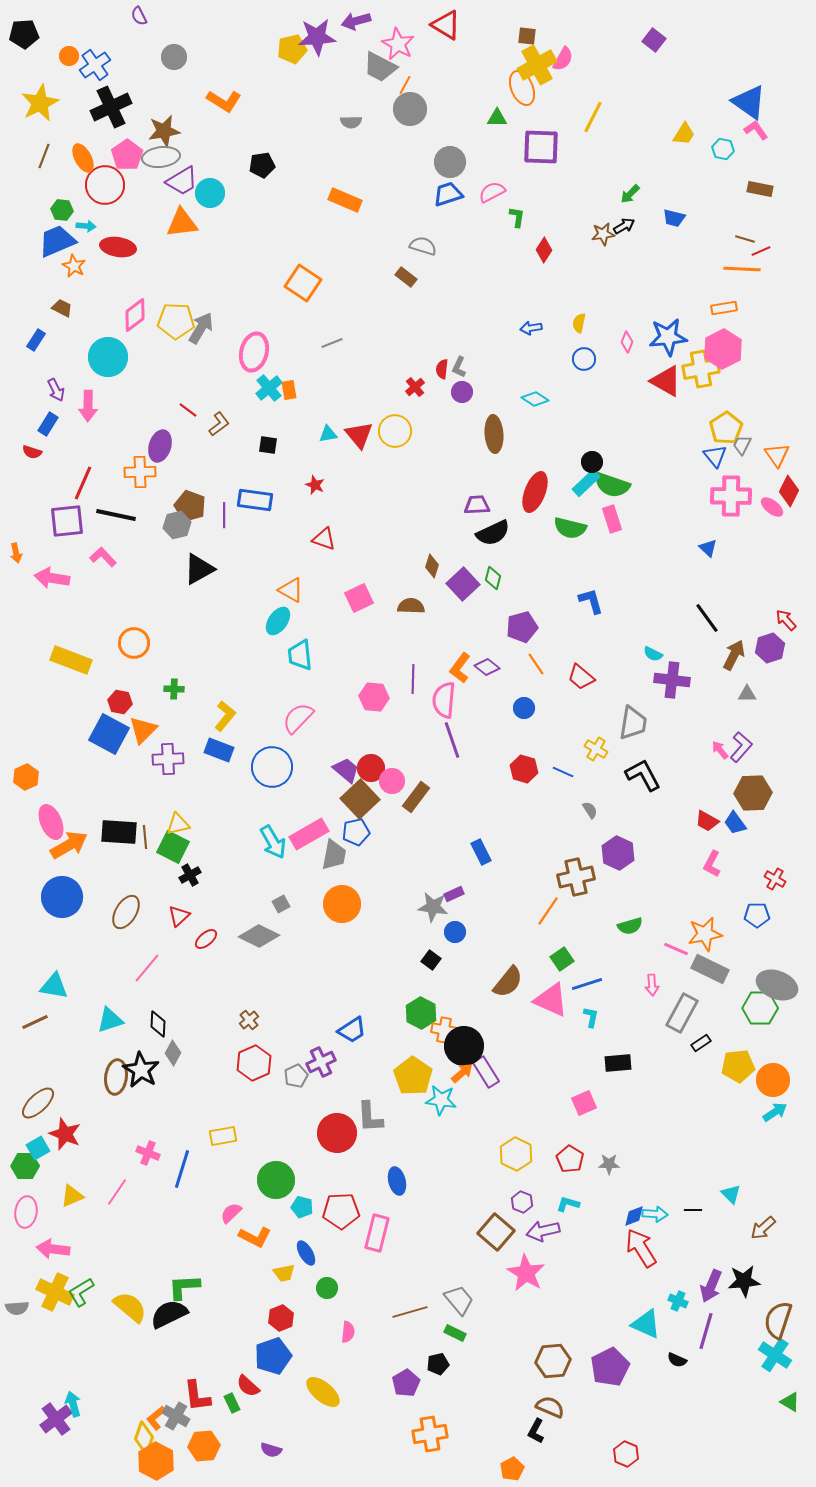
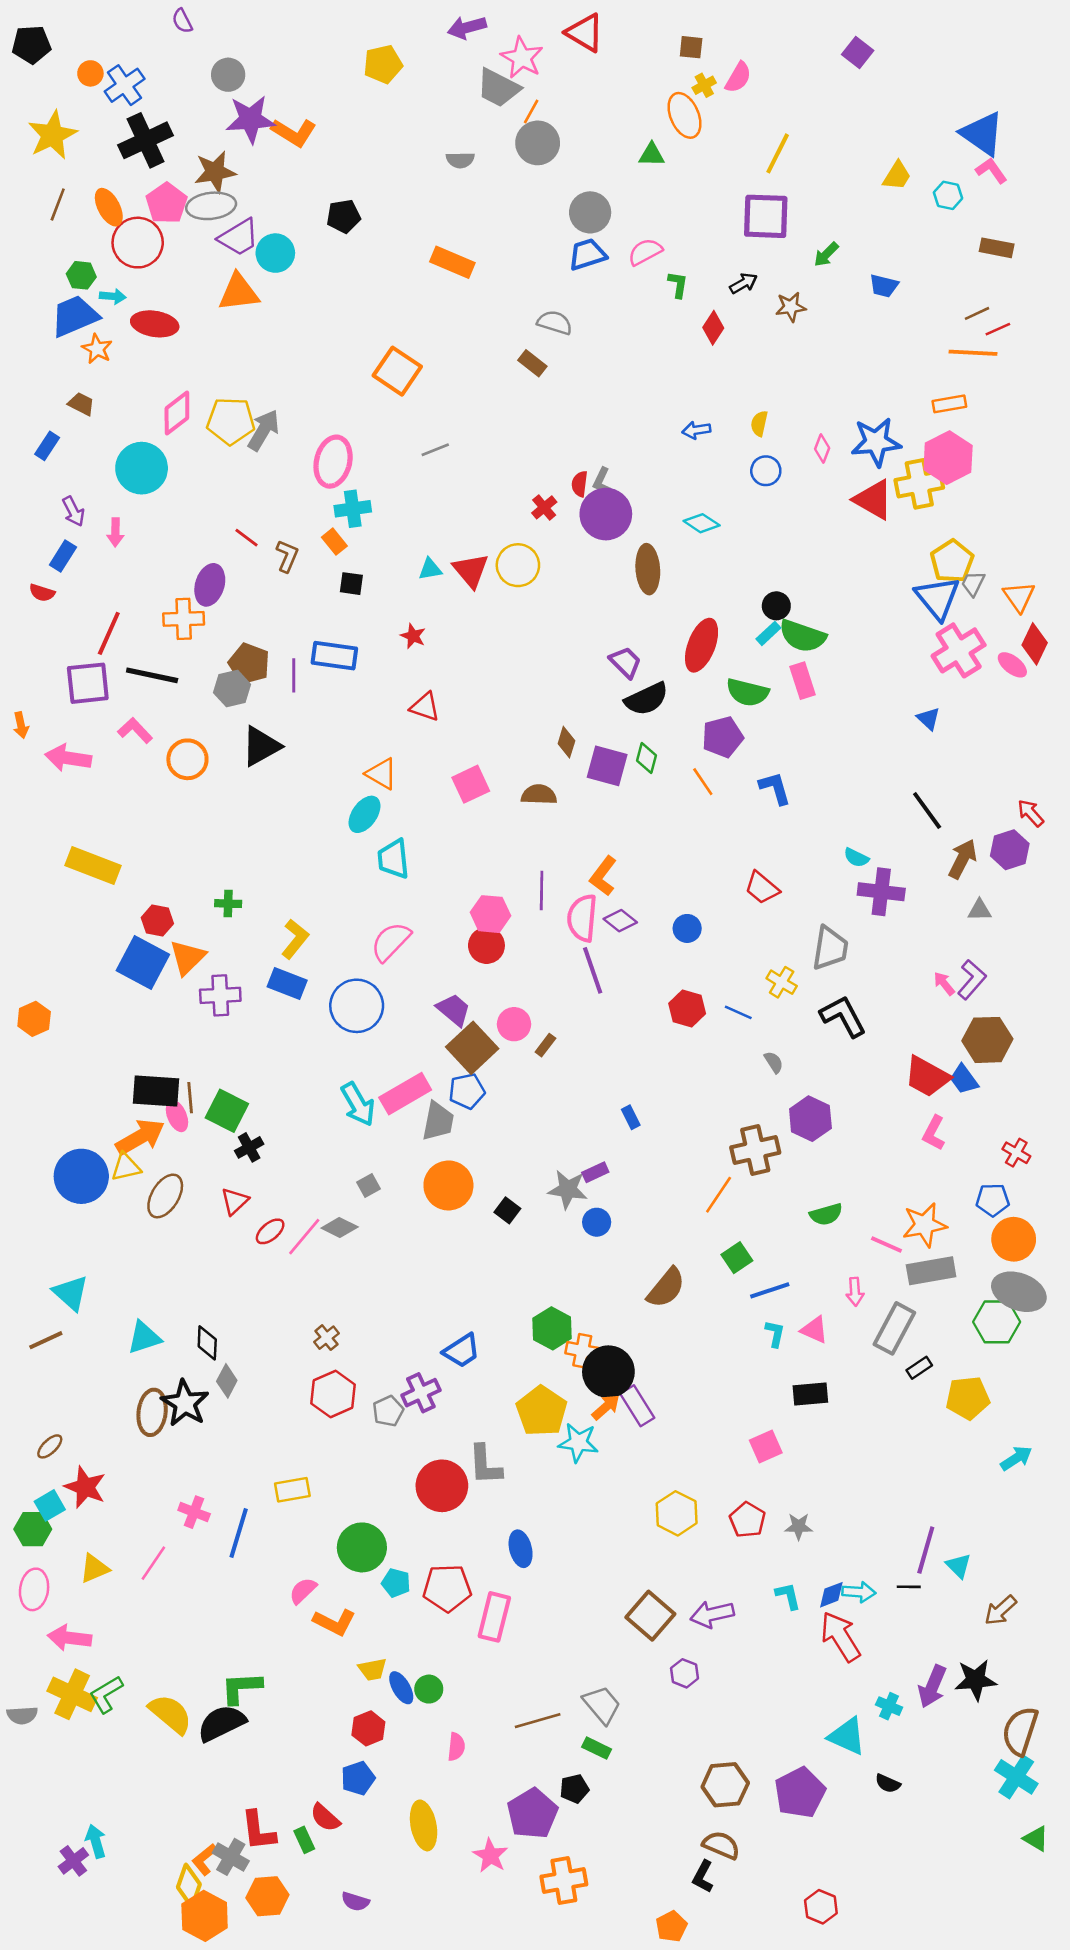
purple star: (317, 37) -> (250, 119), moved
yellow cross: (537, 65) -> (704, 85), size x0.5
purple square: (541, 147) -> (766, 216), moved
black arrow: (624, 226) -> (744, 283), moved
brown line: (745, 239) -> (977, 313), turned -42
cyan cross: (269, 388) -> (353, 509), turned 32
orange rectangle: (289, 390) -> (334, 542), moved, turned -30
purple circle: (462, 392) -> (606, 514), size x1.8
pink arrow: (88, 406) -> (115, 532), size x0.7
brown L-shape: (219, 424) -> (287, 556), turned -30
blue triangle: (715, 456) -> (938, 598), size x1.5
cyan rectangle: (586, 483) -> (768, 633), size x0.7
pink cross: (731, 496) -> (959, 650), turned -33
purple trapezoid: (477, 505) -> (625, 662), turned 48
purple square: (463, 584) -> (607, 766), turned -32
purple pentagon: (522, 627) -> (723, 737), moved
orange circle: (134, 643) -> (187, 759), moved
orange line: (536, 664) -> (703, 782), moved
purple diamond: (487, 667) -> (620, 921), moved
red circle: (371, 768) -> (486, 945), moved
brown rectangle: (416, 797) -> (545, 1045), size x0.6
red trapezoid: (707, 821) -> (927, 1077), size x1.5
pink ellipse: (51, 822) -> (177, 1116), moved, size x0.7
yellow triangle: (178, 824) -> (126, 1167), moved
orange arrow: (69, 845) -> (140, 1137), moved
blue rectangle: (481, 852) -> (631, 1117), size x0.7
gray diamond: (259, 936) -> (340, 1227), size x0.7
black square: (431, 960) -> (507, 1210), moved
pink line: (147, 968) -> (304, 1237), moved
gray rectangle: (710, 969) -> (931, 1271), turned -36
cyan triangle: (54, 986) -> (71, 1293), turned 32
pink triangle: (551, 1000) -> (814, 1330), moved, size x0.6
orange circle: (773, 1080) -> (1014, 1239), moved
brown ellipse: (38, 1103) -> (50, 1446), size x0.6
purple hexagon: (522, 1202) -> (684, 1673), moved
cyan L-shape: (568, 1204) -> (788, 1596), moved, turned 60
blue ellipse: (306, 1253) -> (401, 1688), moved
pink star: (526, 1273) -> (490, 1856), moved, size x0.7
purple line: (706, 1331) -> (926, 1550), moved
blue pentagon: (273, 1356) -> (358, 1778), size x0.7
purple pentagon: (406, 1383) -> (532, 1814), size x1.4
yellow ellipse: (323, 1392) -> (424, 1825), turned 39
purple cross: (56, 1419) -> (73, 1861), size x0.7

